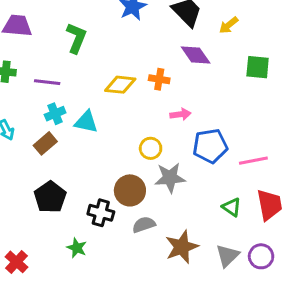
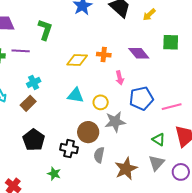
purple diamond: (196, 55) -> (139, 53), moved
purple line: (47, 82) -> (21, 51), moved
pink arrow: (180, 114) -> (120, 78), turned 88
cyan triangle: (86, 122) -> (76, 95), moved
gray semicircle: (144, 225) -> (99, 155), turned -56
gray triangle: (227, 256) -> (156, 163), moved

